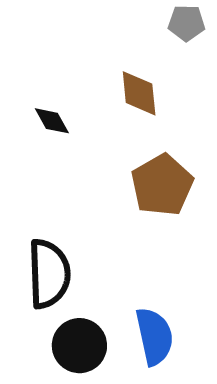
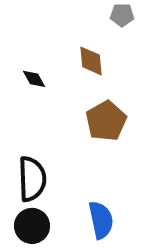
black circle: (79, 346) -> (32, 226), moved

